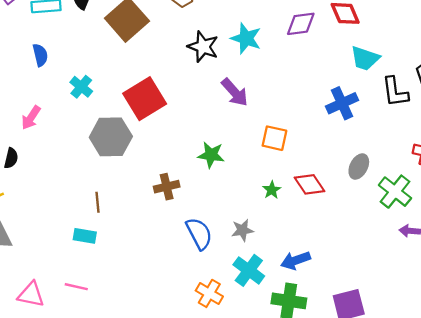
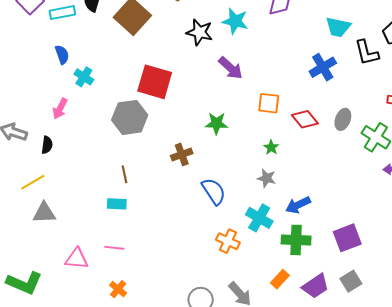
cyan cross: (81, 87) -> (84, 77), moved
red square: (145, 99) -> (155, 82), turned -36
red diamond: (309, 184) -> (305, 119), moved
gray star: (242, 230) -> (266, 178), moved, turned 30

